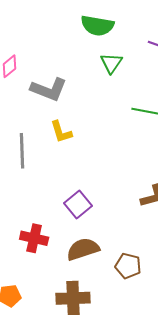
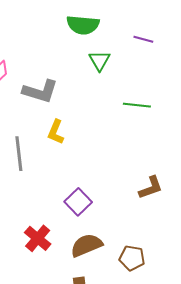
yellow L-shape: (61, 132) -> (56, 132), turned 45
red cross: (34, 238) -> (38, 238), turned 32

